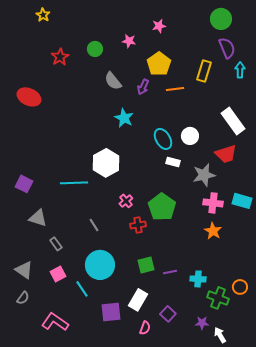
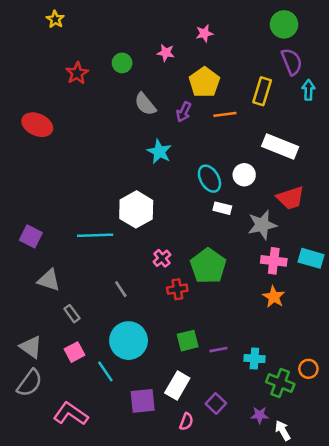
white rectangle: (233, 121) -> (280, 146), moved, turned -32
gray semicircle: (23, 298) -> (30, 383), size x1.6

